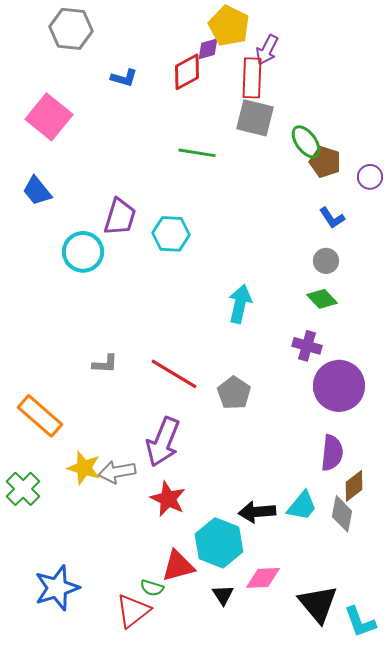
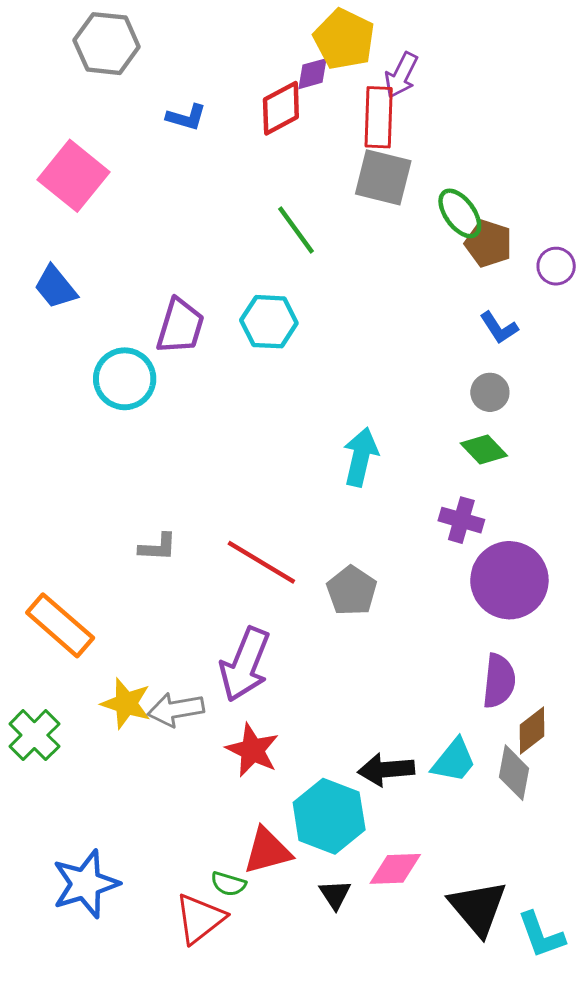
green line: (197, 153) -> (296, 230), turned 45
cyan hexagon: (171, 234) -> (269, 322), moved

